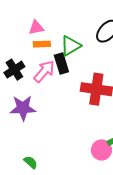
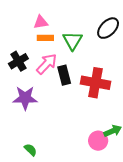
green triangle: (71, 46) -> (73, 41), turned -30
black rectangle: (61, 64) -> (64, 75), moved

